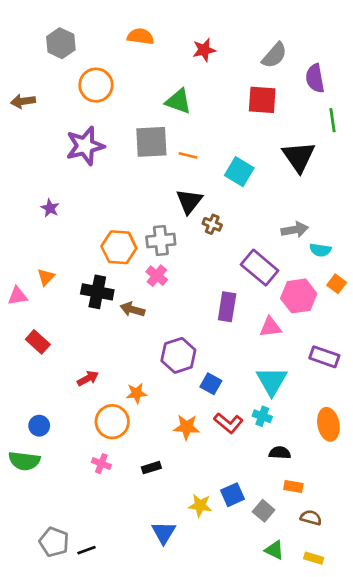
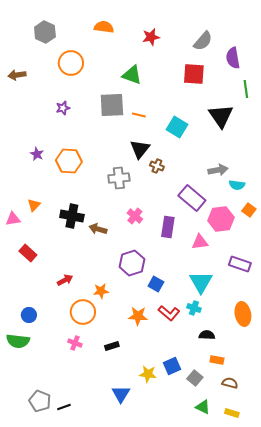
purple star: (85, 146) -> (63, 108), size x0.5
orange hexagon: (119, 247) -> (69, 161), moved
pink cross: (157, 276) -> (135, 216), moved

